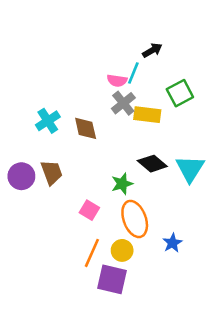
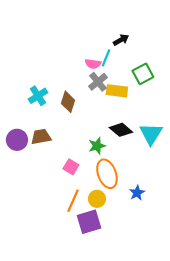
brown diamond: (86, 128) -> (68, 102), turned 30
brown trapezoid: (52, 172) -> (41, 137), turned -80
purple square: (112, 279) -> (89, 222), turned -30

